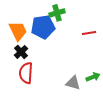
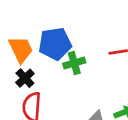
green cross: (57, 13) -> (74, 63), moved

